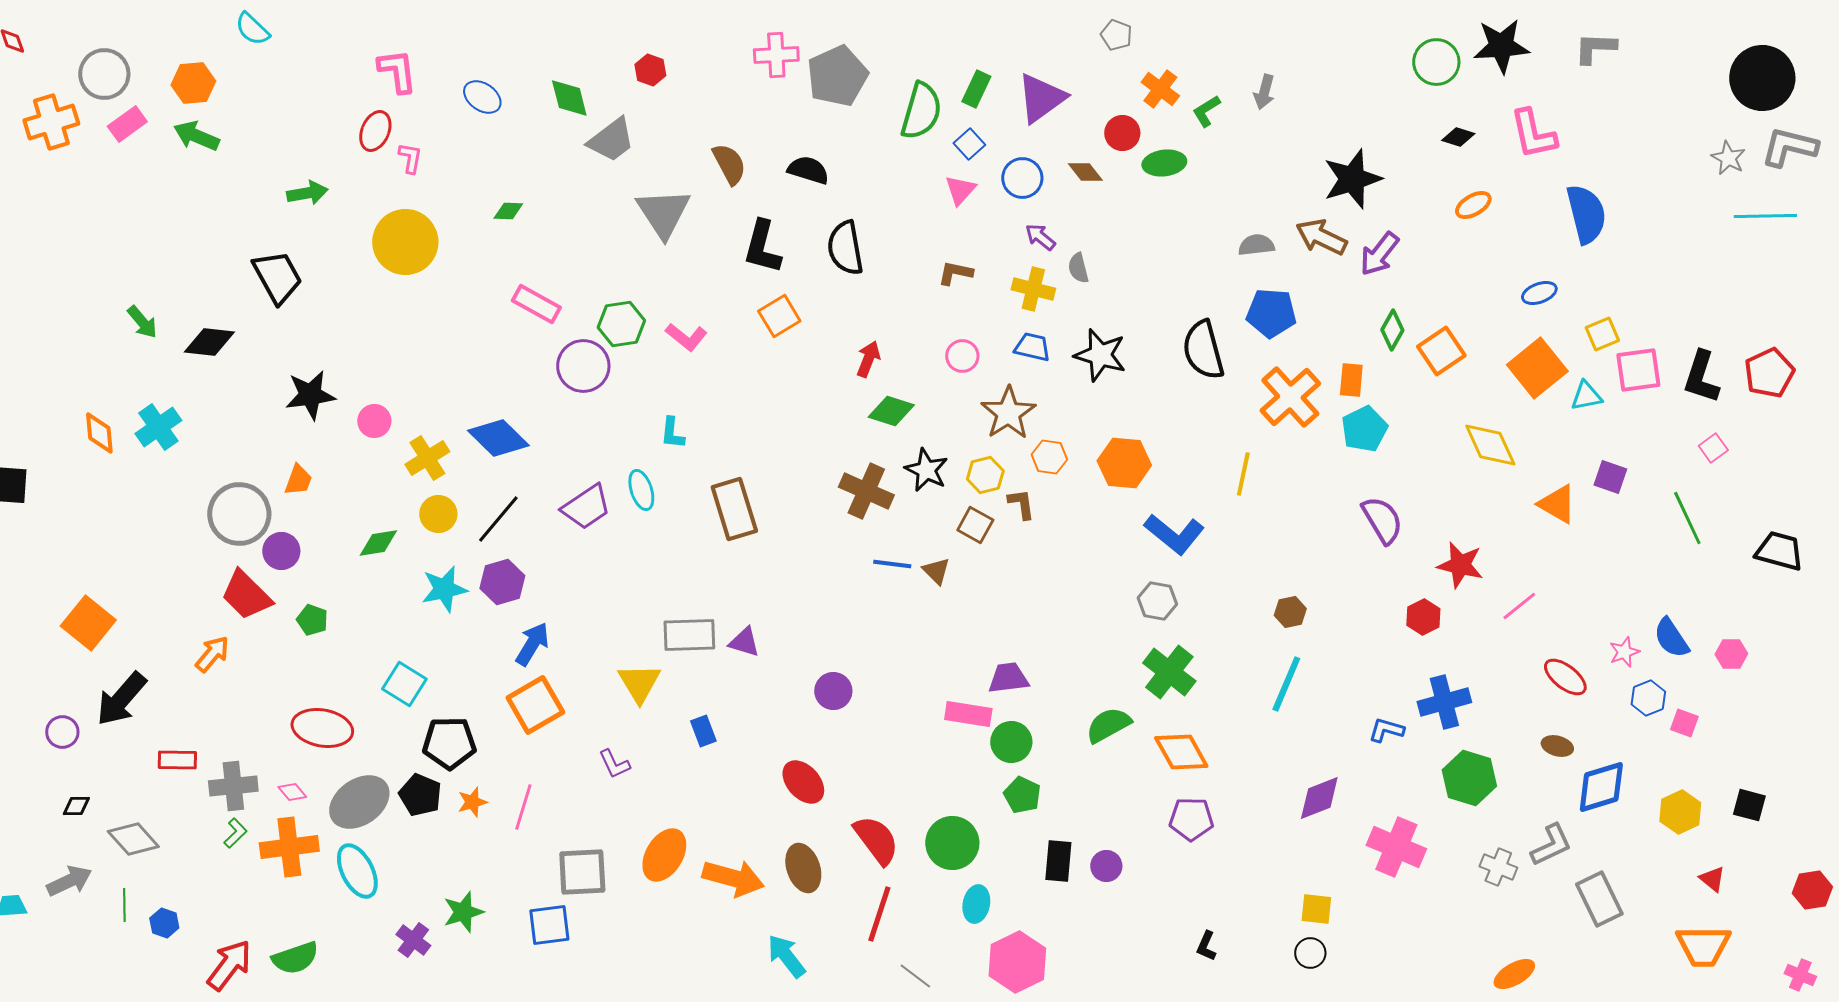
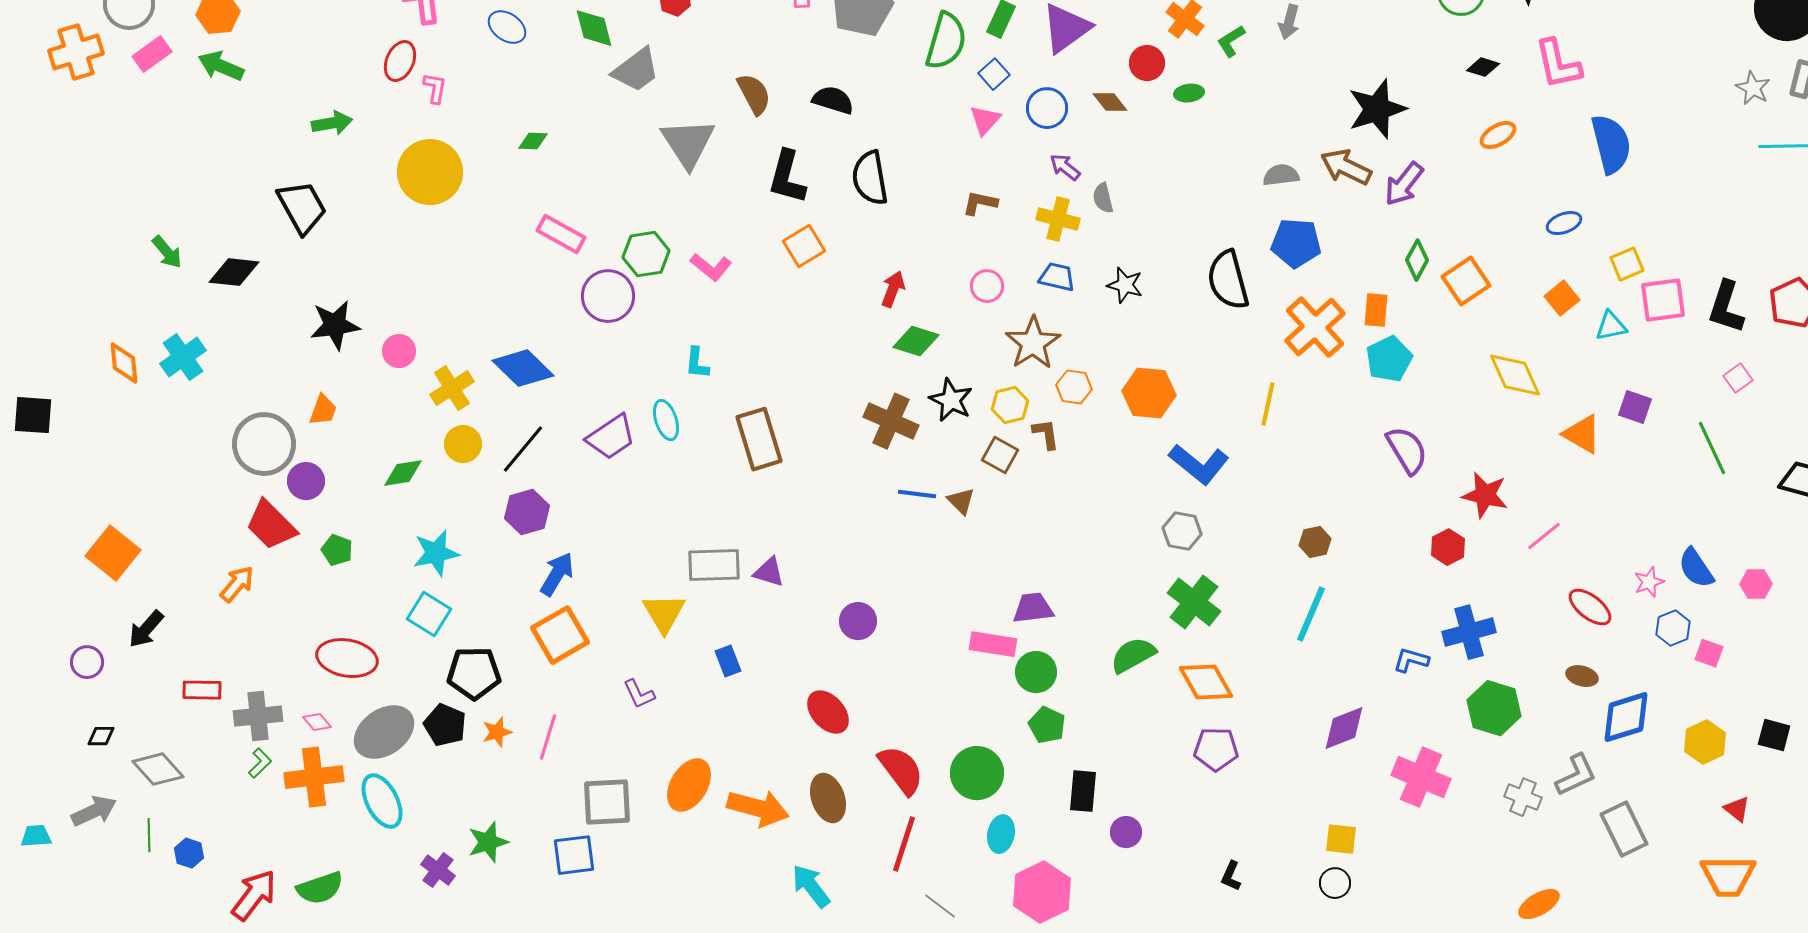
green ellipse: (1164, 163) -> (1189, 93), size x0.7
black star: (1100, 355) -> (1125, 285), size x0.7
orange square: (1537, 368) -> (1562, 298), size x0.6
cyan star: (444, 589) -> (436, 553), moved
black arrow: (121, 699) -> (146, 629), size x0.7
purple circle: (1106, 866) -> (1126, 832), moved

